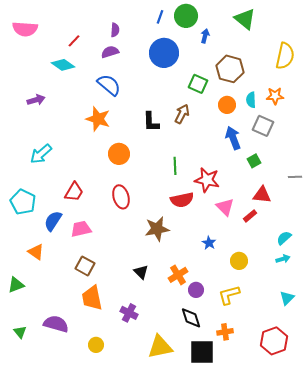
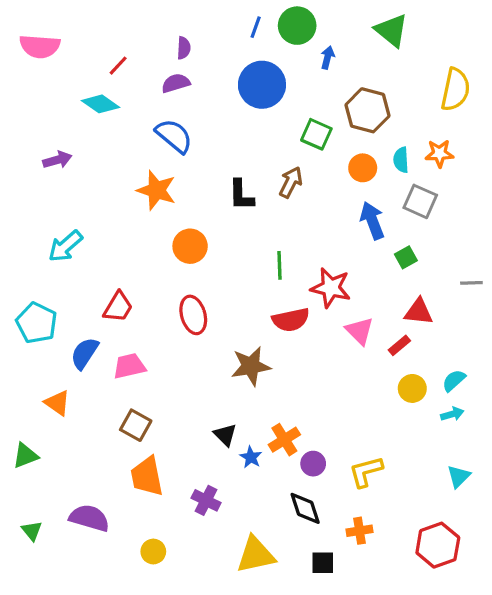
blue star: (209, 243) -> (251, 457), moved
yellow circle: (239, 261) -> (412, 388), moved
black square: (202, 352) -> (323, 563), size x0.6

